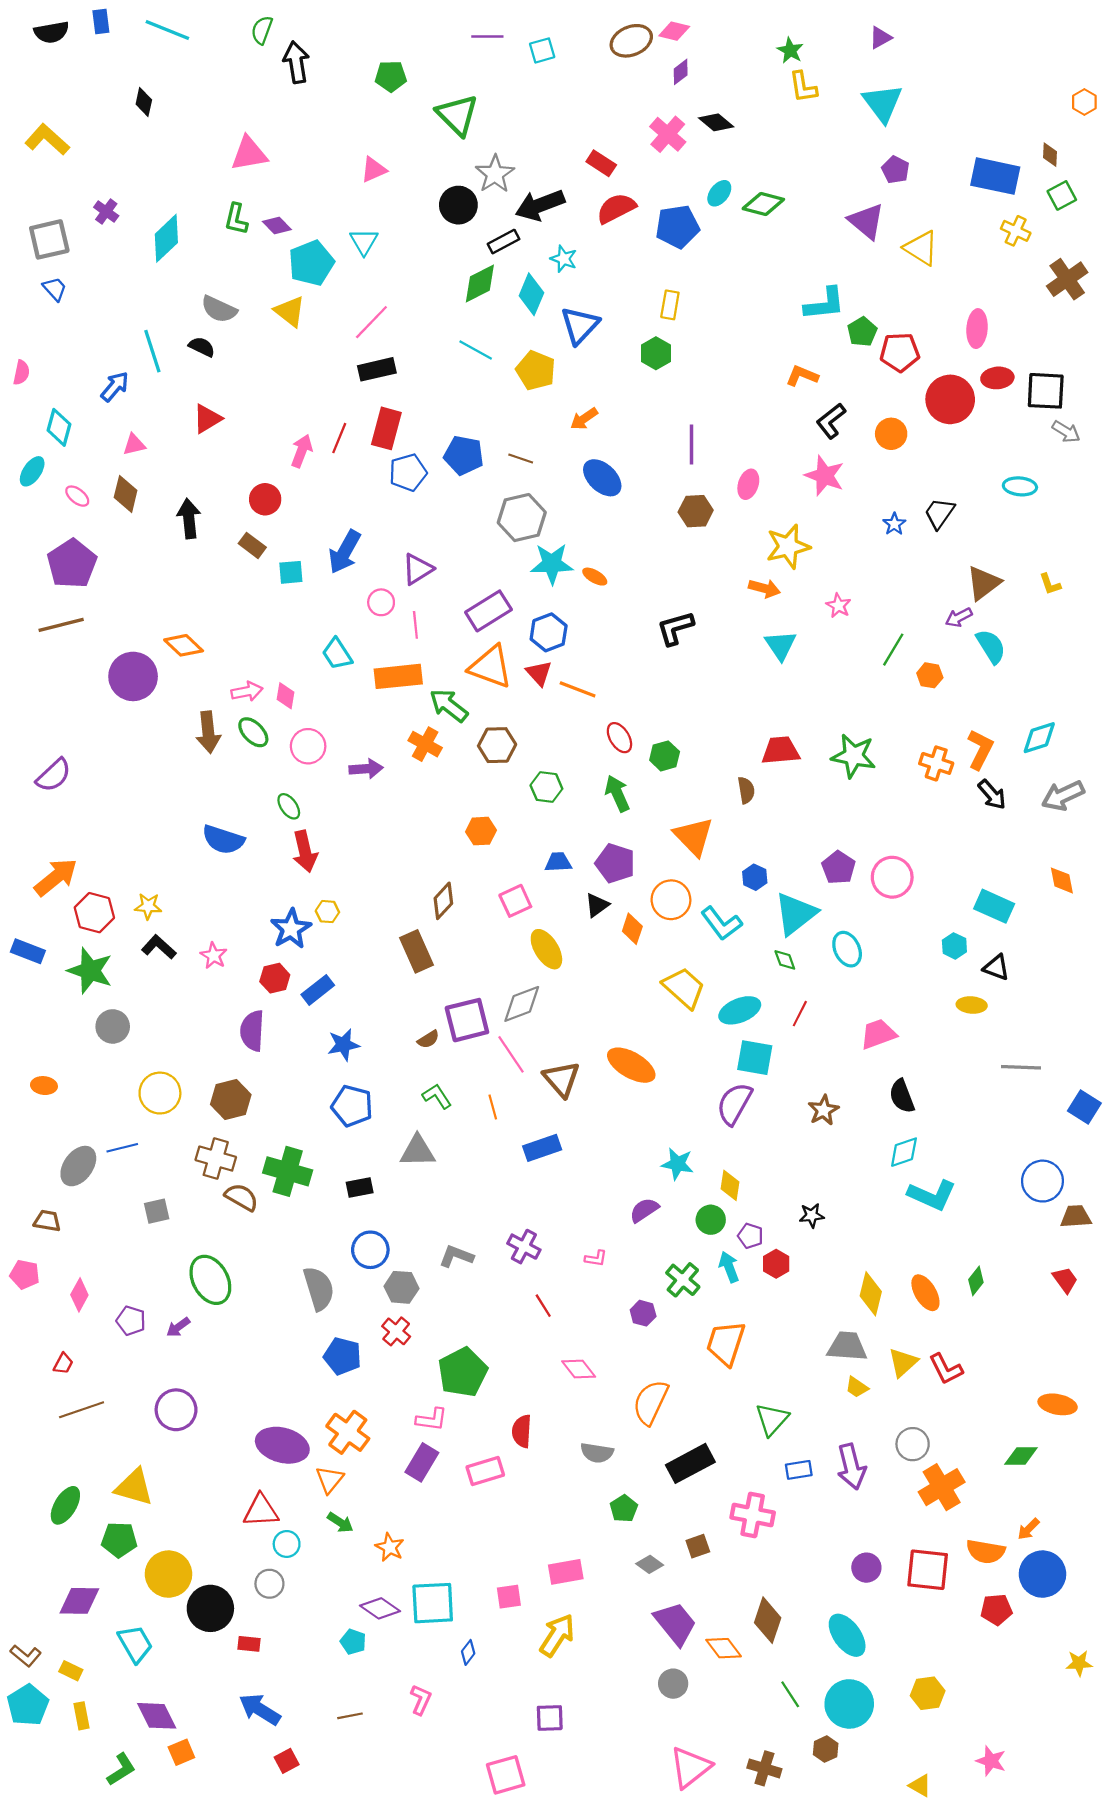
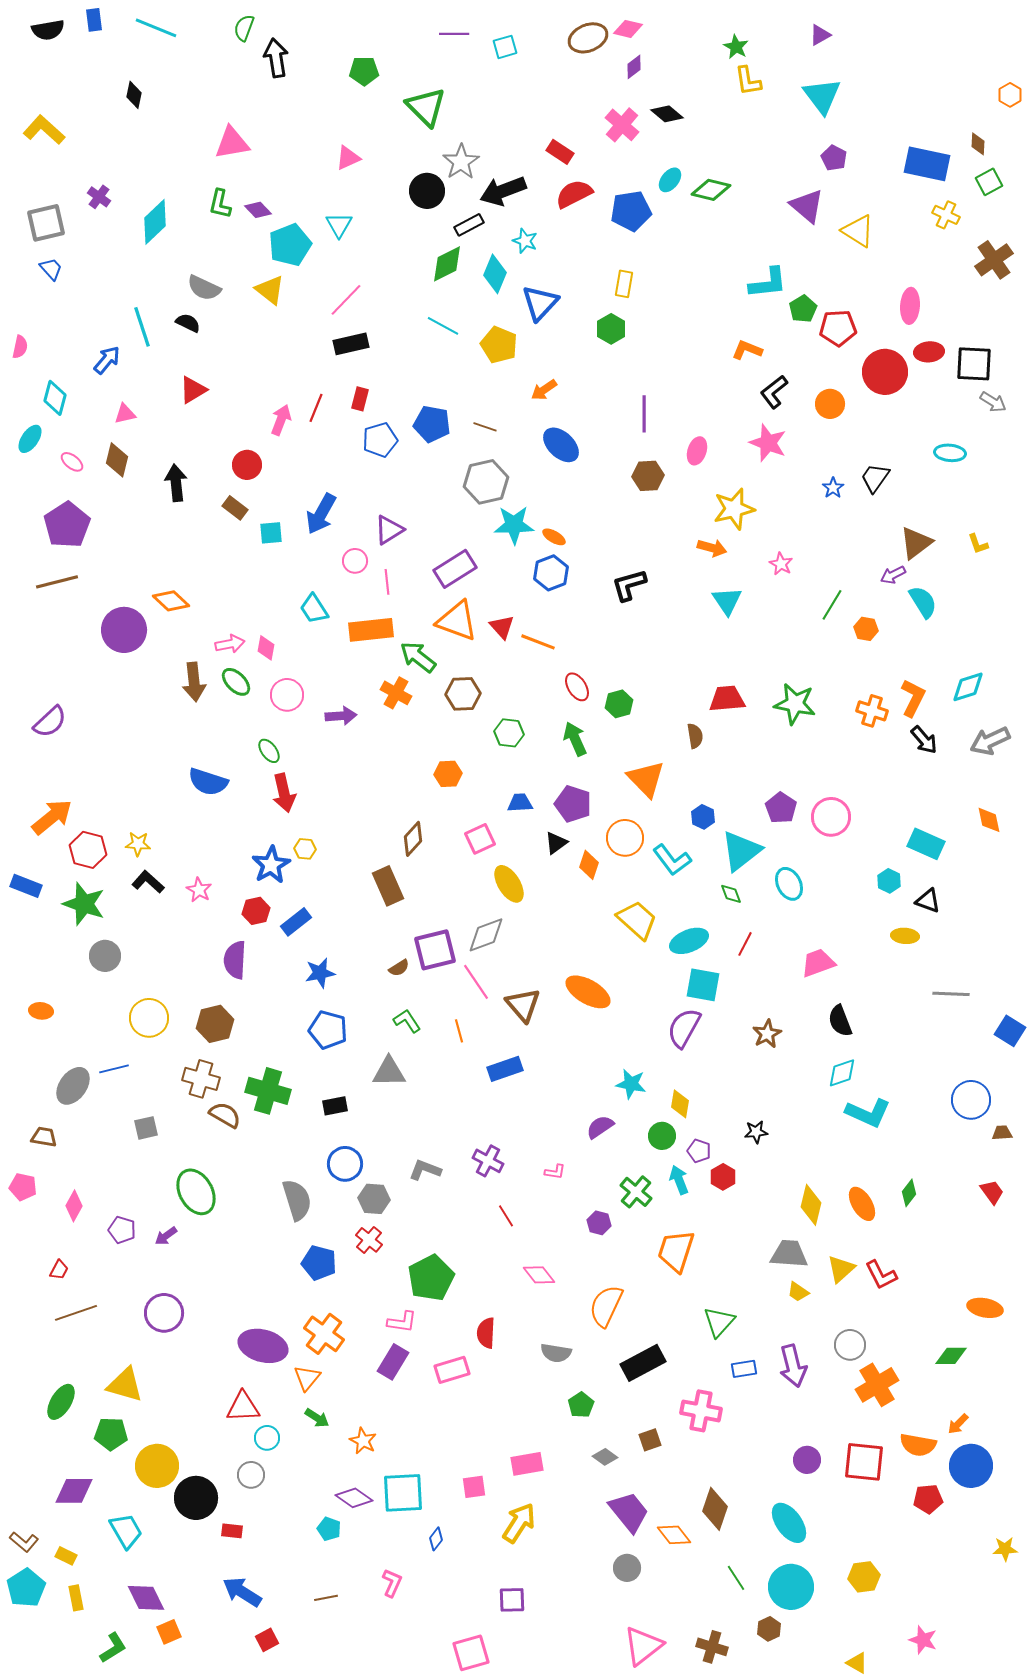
red rectangle: (386, 428) -> (360, 399), size x0.6
blue hexagon: (549, 632) -> (551, 573), moved
brown trapezoid: (1076, 1217) -> (1002, 1133), size x0.7

